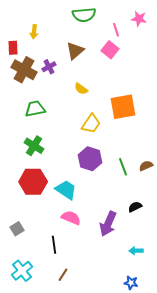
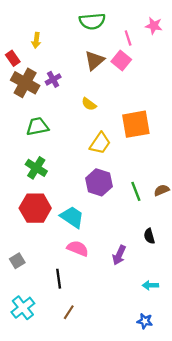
red rectangle: (13, 48) -> (13, 58), turned -32
brown triangle: (75, 51) -> (94, 60), moved
black semicircle: (135, 207) -> (149, 236), turned -80
purple arrow: (108, 224) -> (119, 255), size x0.7

